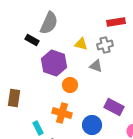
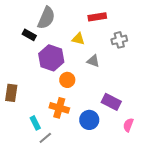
red rectangle: (116, 22) -> (97, 17), moved
gray cross: (105, 45) -> (119, 40), moved

